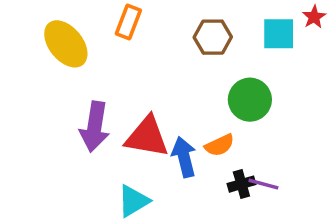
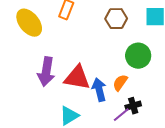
orange semicircle: (220, 145) -> (120, 83), turned 150
purple line: (263, 184) -> (121, 115), moved, turned -54

